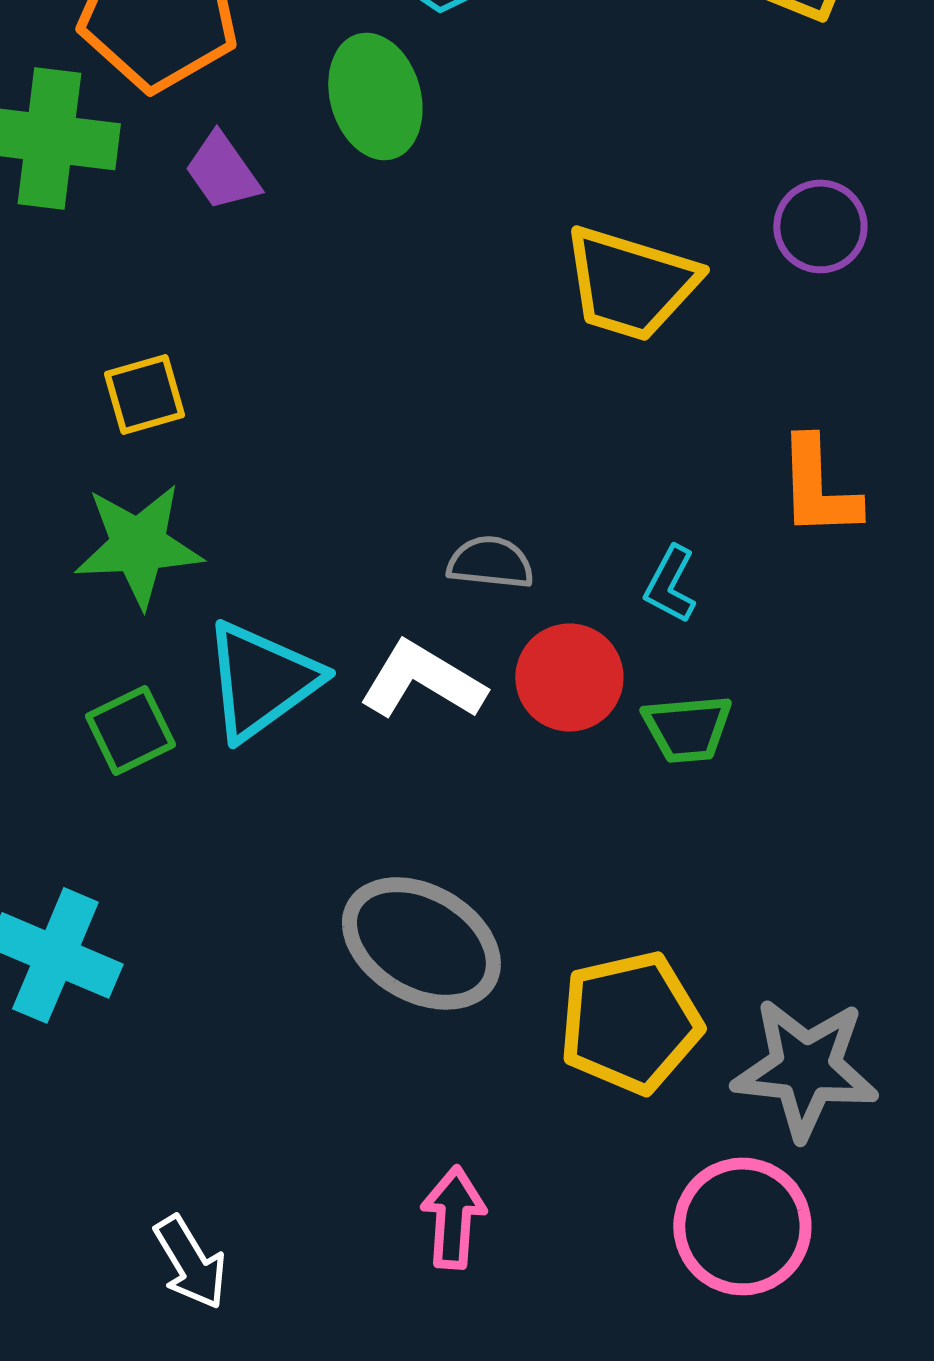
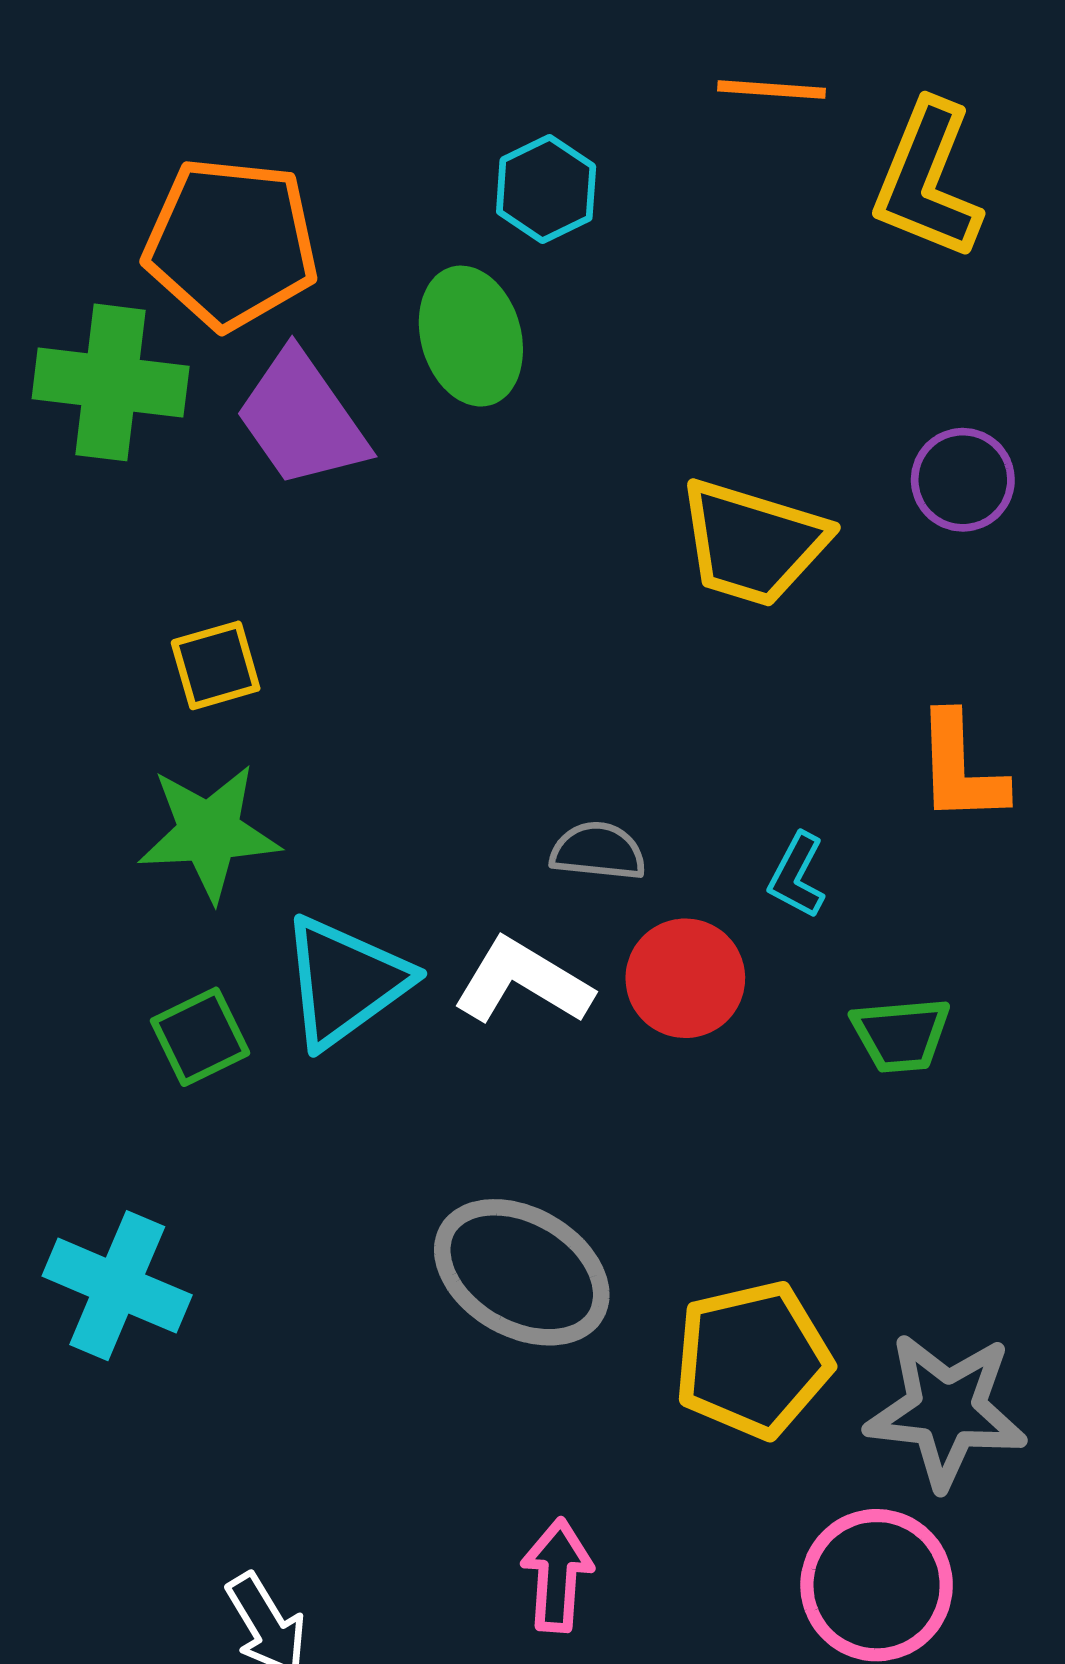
purple trapezoid: (222, 171) -> (302, 419), size x1.6
green trapezoid: (687, 728) -> (901, 1035), moved

